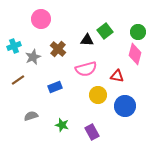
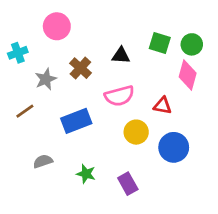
green square: (105, 31) -> (160, 43), moved, turned -35
cyan cross: (14, 46) -> (18, 53), moved
blue rectangle: (55, 87) -> (76, 121), size x1.5

